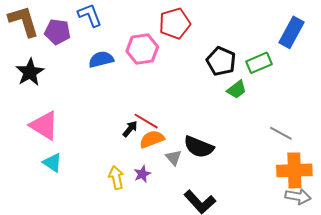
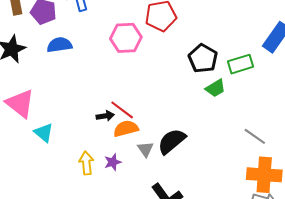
blue semicircle: (101, 59) -> (60, 45), moved
black arrow: (130, 129) -> (105, 116), turned 36
black semicircle: (199, 147) -> (172, 141), turned 112
cyan triangle: (52, 163) -> (44, 133), moved

